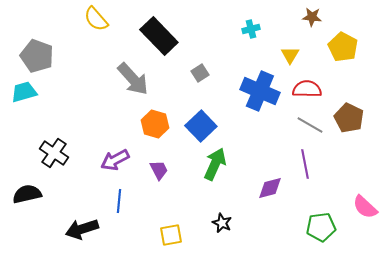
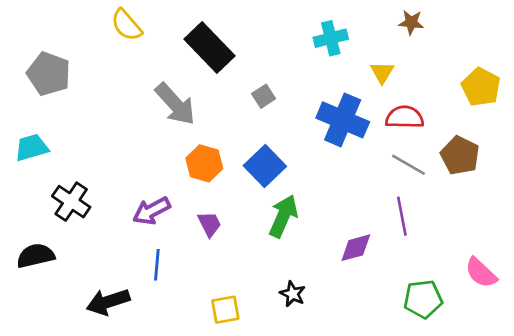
cyan cross: (251, 29) -> (331, 38), size x1.4
yellow pentagon: (343, 47) -> (481, 87), moved
cyan trapezoid: (24, 92) -> (32, 148), moved

